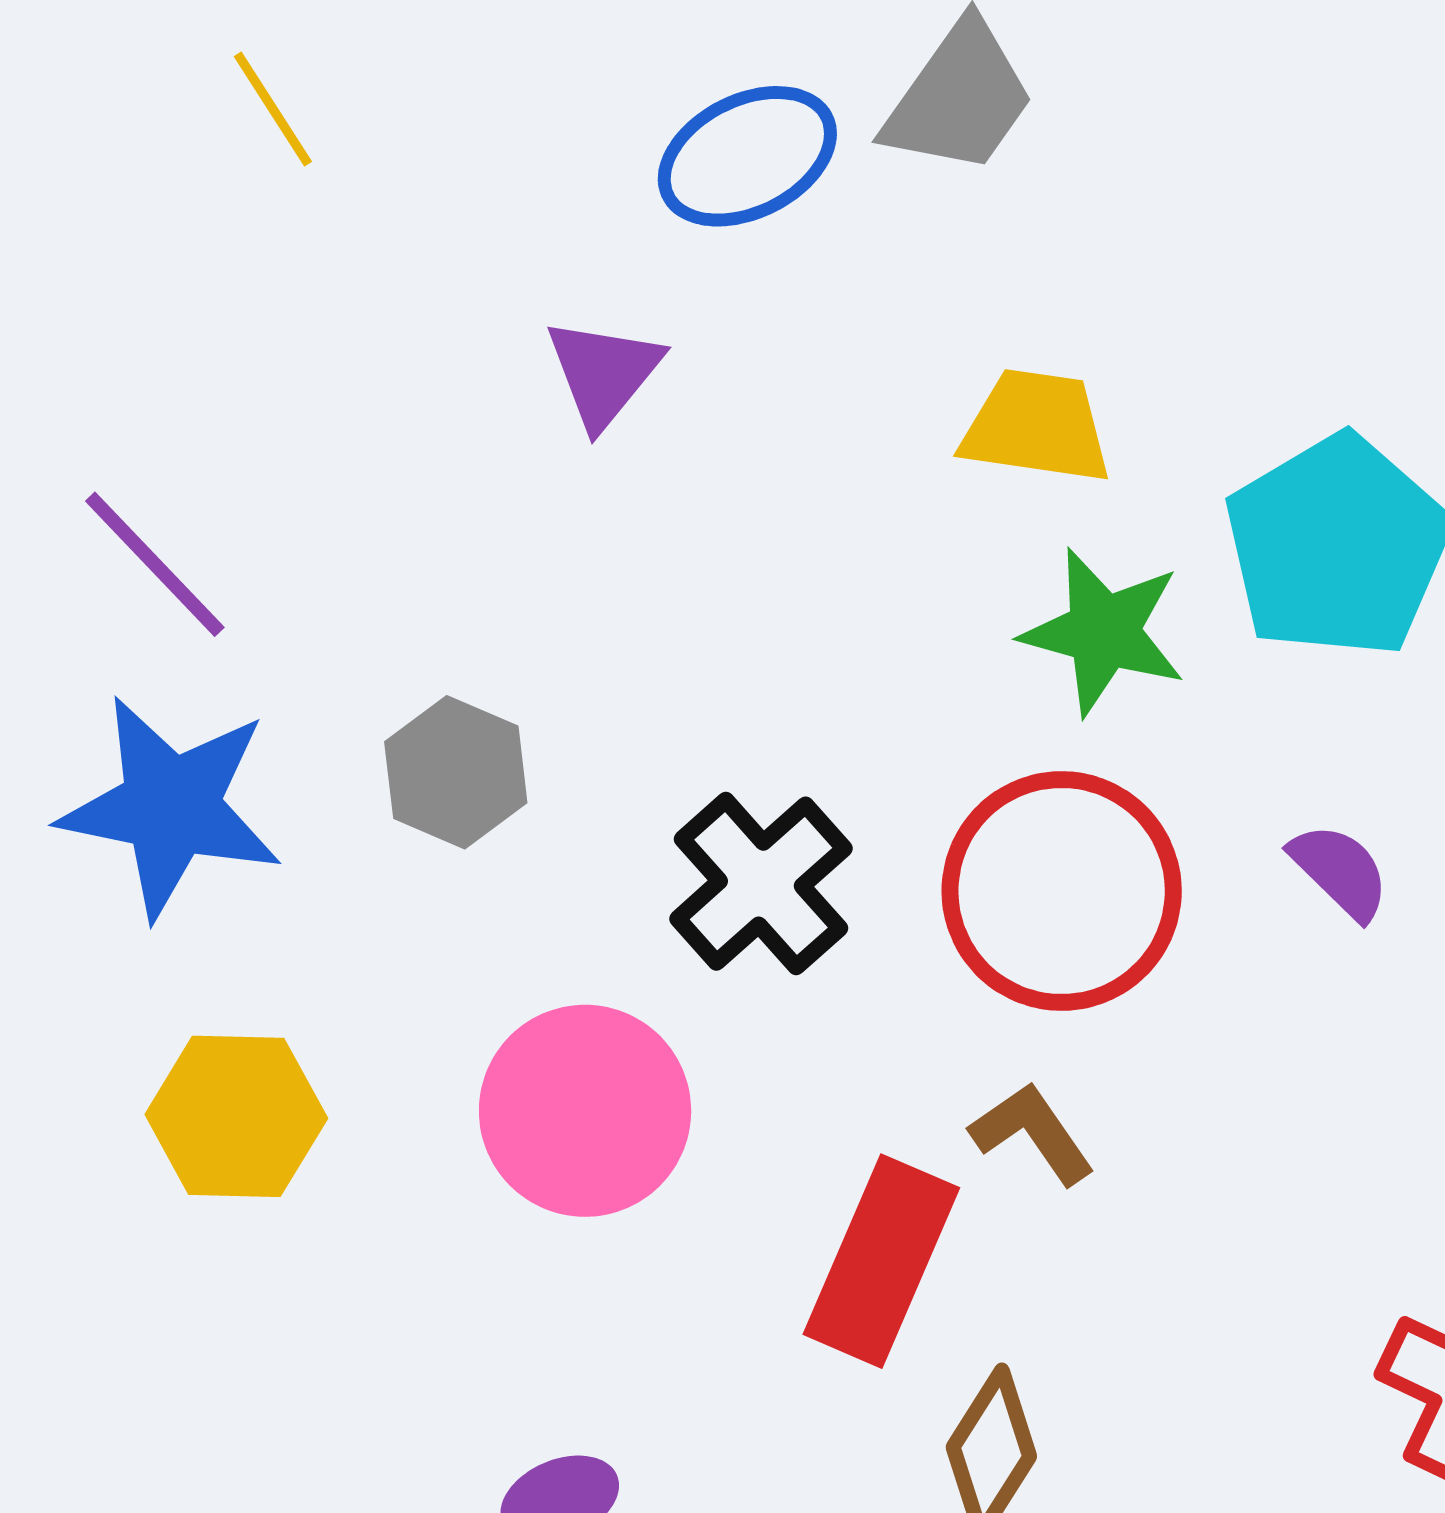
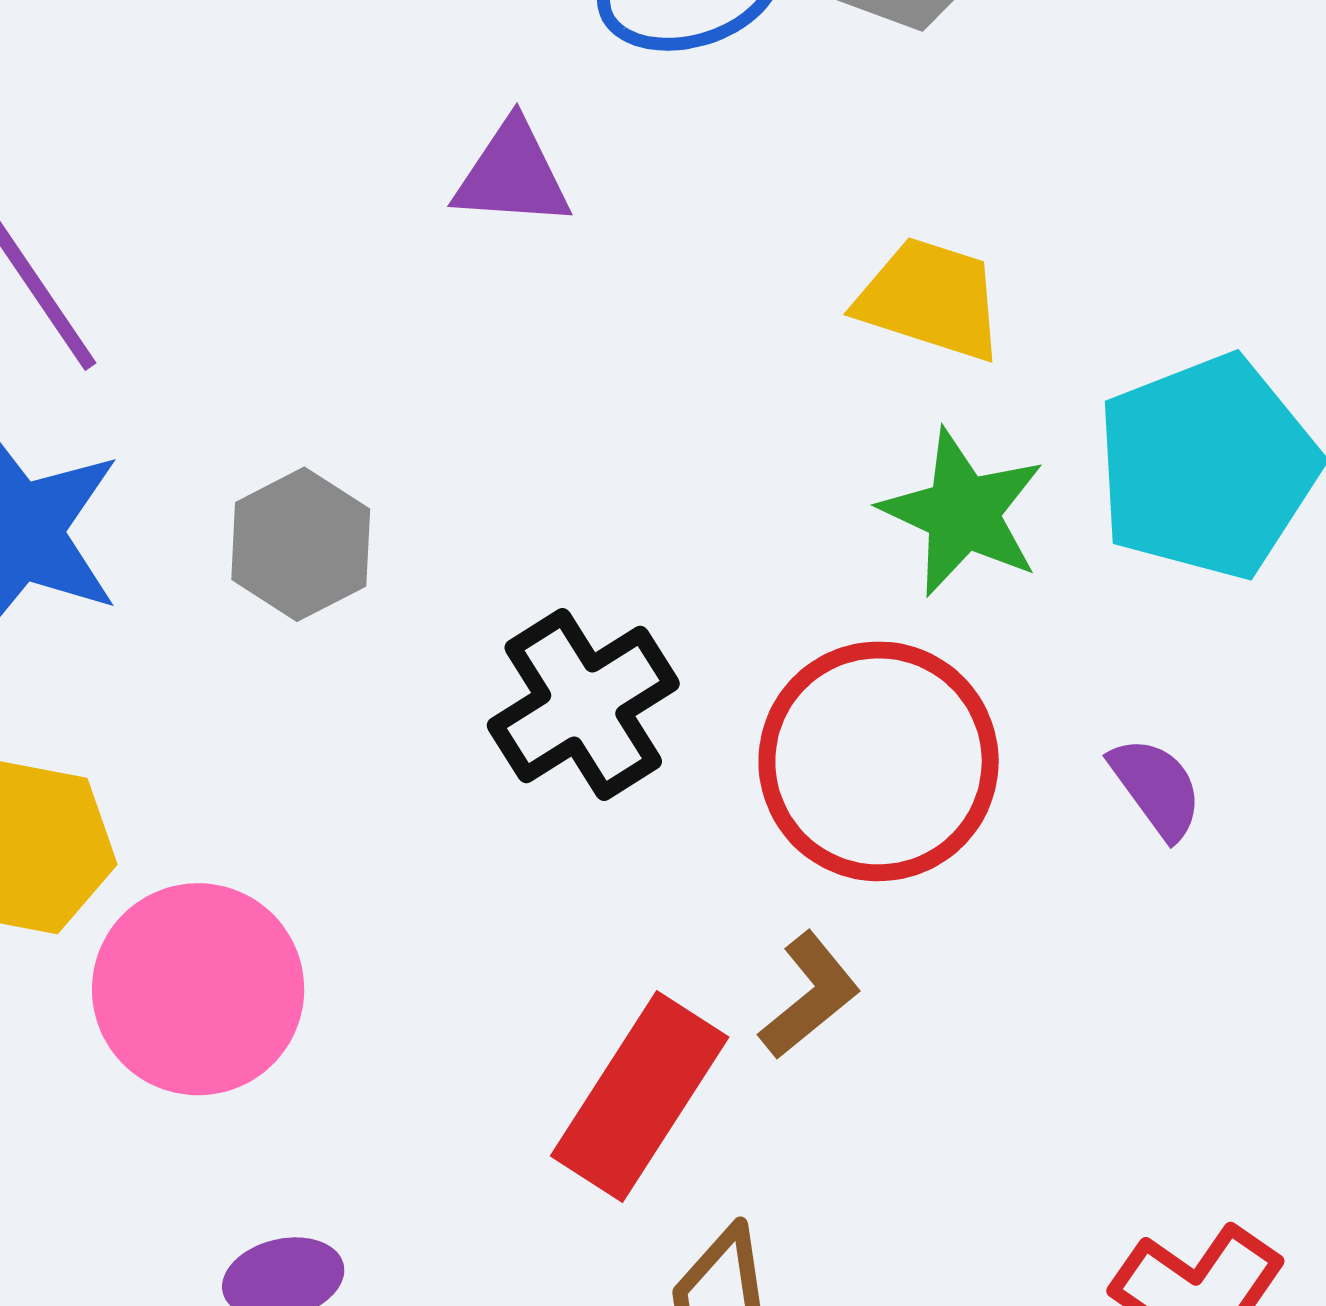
purple triangle: (604, 373) -> (512, 175), turned 45
pink circle: (585, 1111) -> (198, 989), moved
brown L-shape: (1032, 1133) -> (810, 995), turned 76

